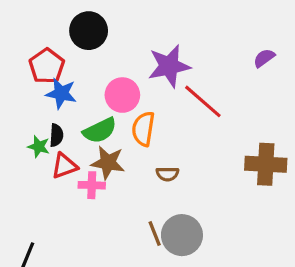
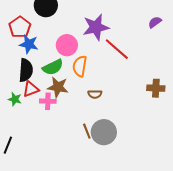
black semicircle: (56, 135) -> (26, 70), size x1.6
green star: (39, 147) -> (15, 99), moved
brown cross: (266, 164) -> (156, 88), size x0.7

